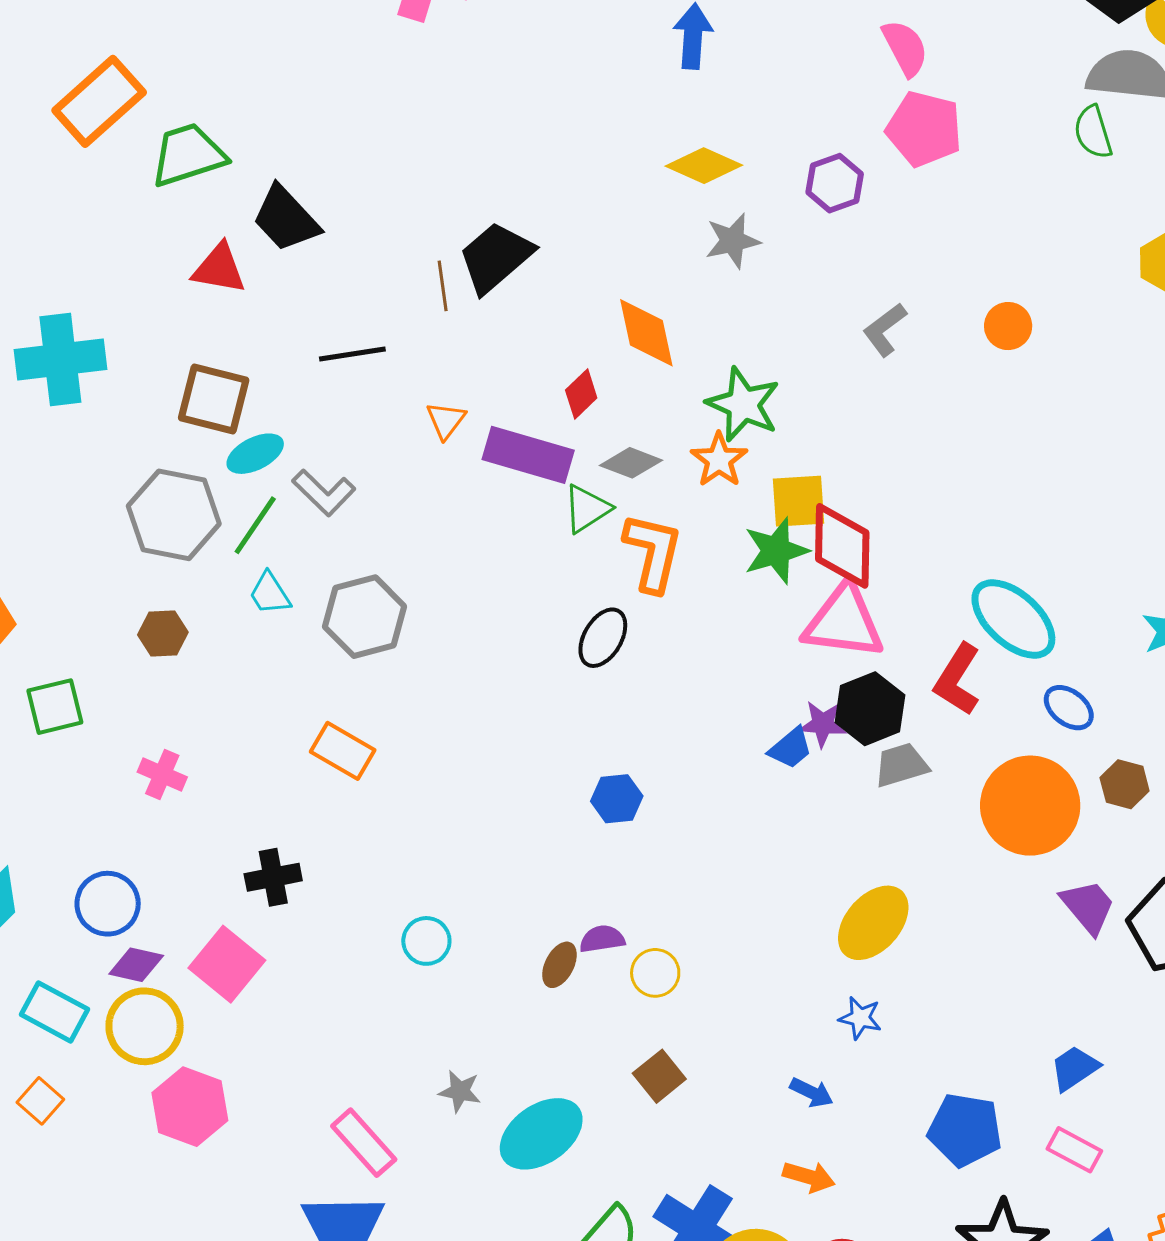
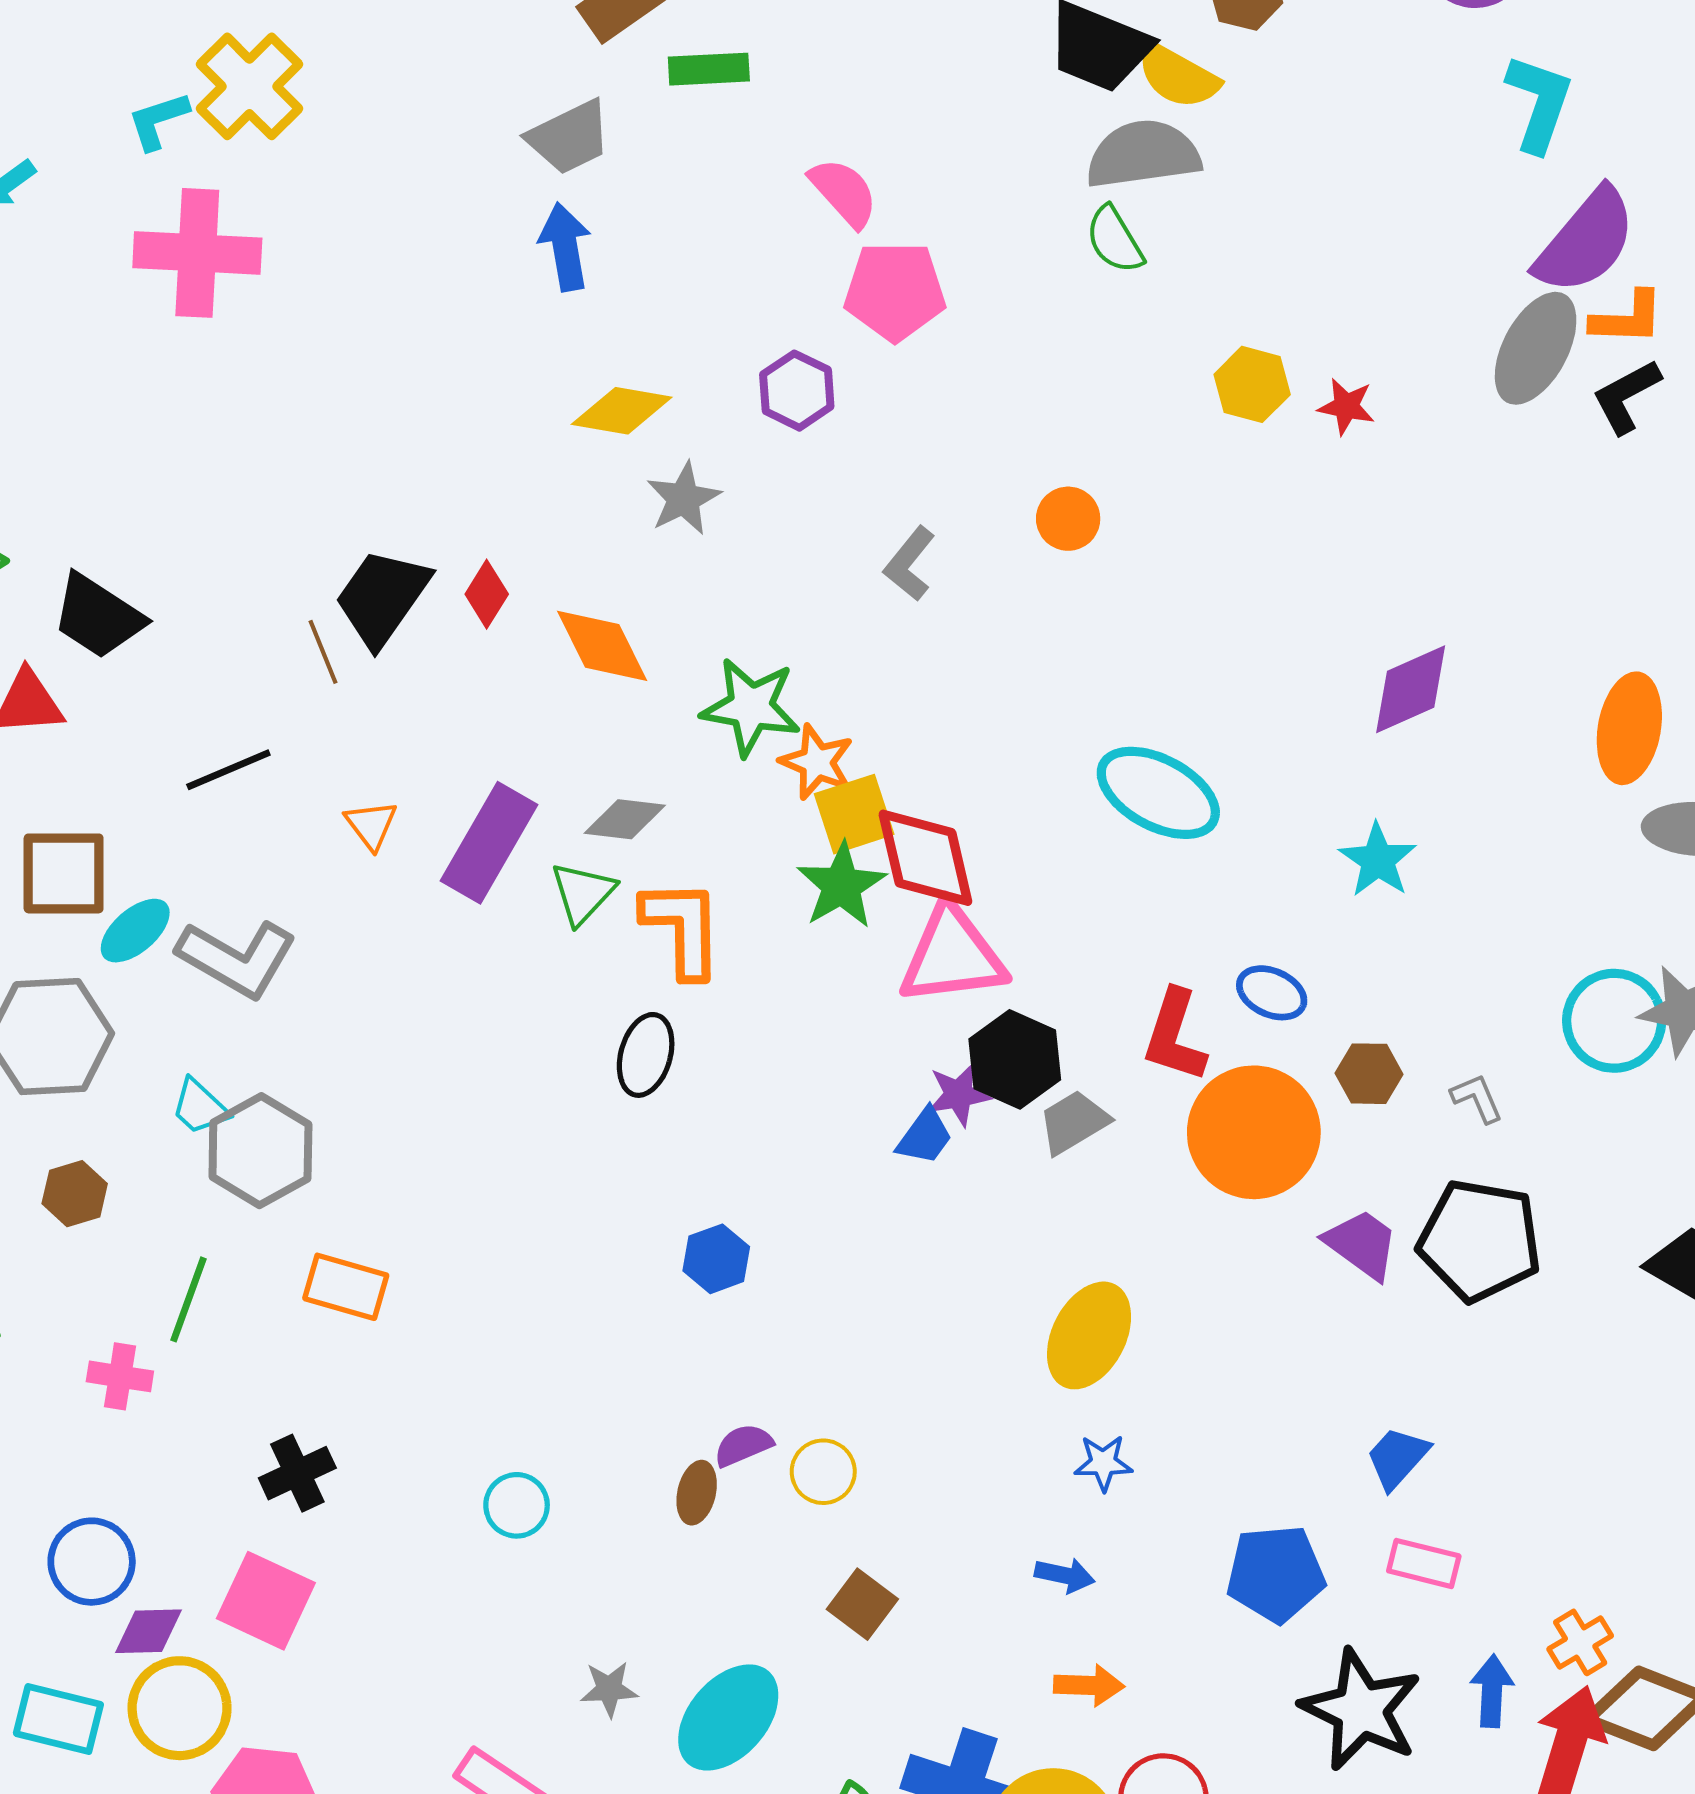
red diamond: (581, 394) -> (487, 594), moved
purple rectangle: (528, 455) -> (489, 843), turned -62
orange star: (719, 460) -> (817, 762), moved
gray L-shape: (324, 493) -> (237, 958), size x1.4
green line: (255, 525) -> (189, 1299), moved
gray hexagon: (365, 617) -> (260, 1151), moved
cyan ellipse: (1013, 619) -> (1158, 793), moved
red L-shape: (957, 679) -> (1175, 1036), moved

